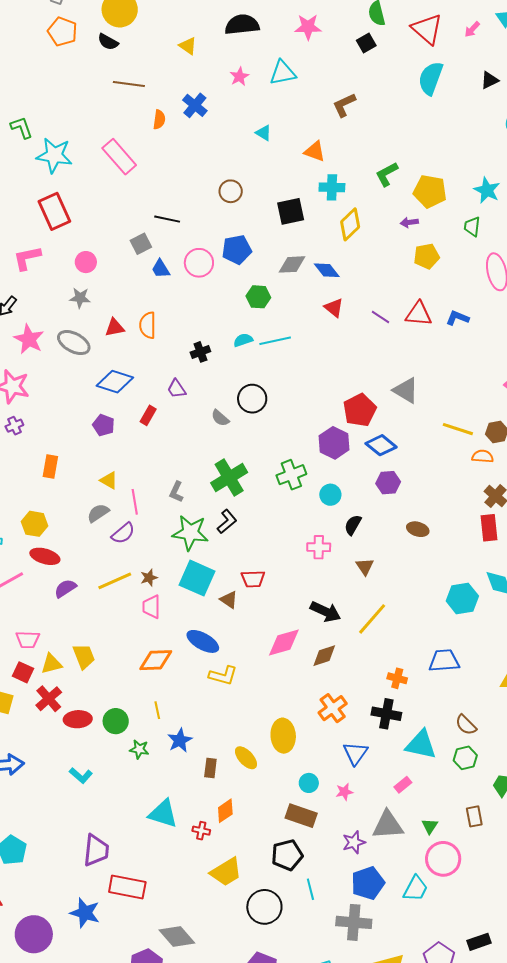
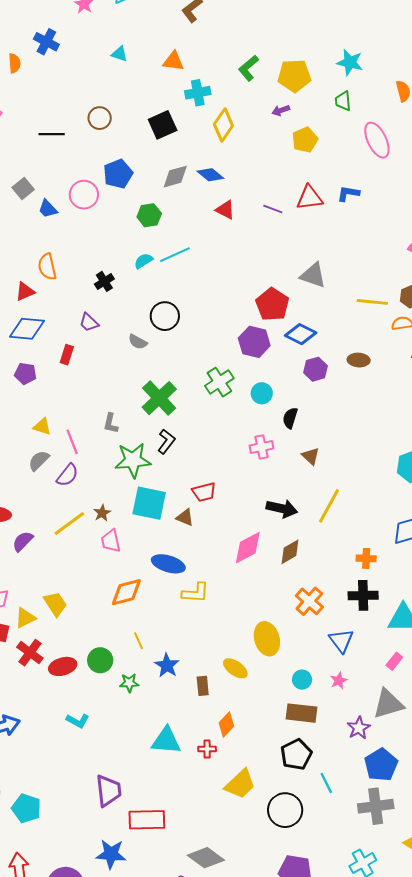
black line: (167, 219) -> (52, 134), moved
red triangle: (115, 328) -> (25, 292), moved
brown ellipse: (418, 529) -> (359, 360), moved

